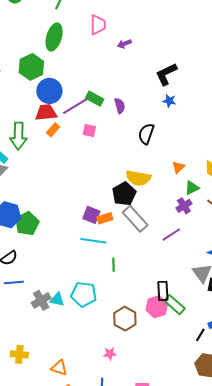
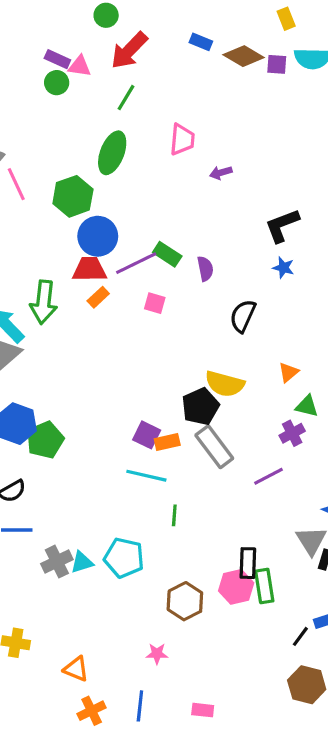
green triangle: (192, 188) -> (307, 406), turned 35
cyan triangle: (57, 300) -> (82, 562), turned -35
green rectangle: (175, 305) -> (264, 586), turned 35

